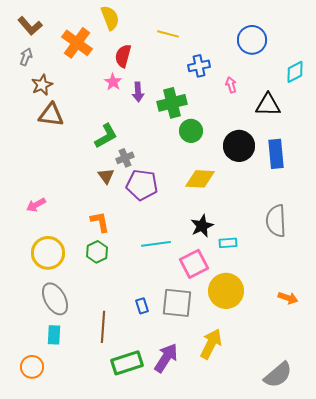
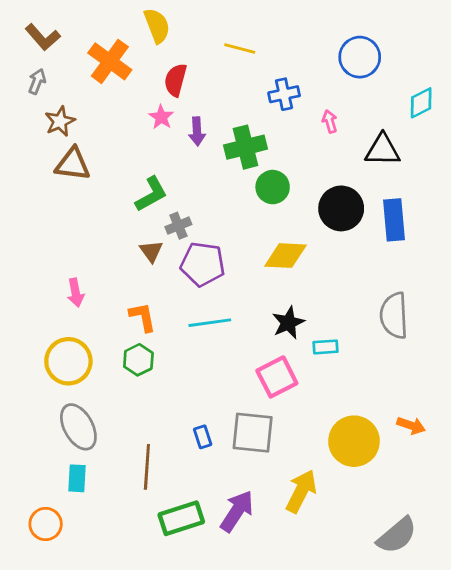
pink arrow: (36, 205) -> (76, 293), moved, turned -72
cyan line: (156, 244) -> (210, 323), moved
yellow circle: (226, 291) -> (354, 441), moved

